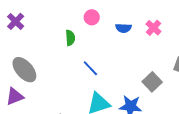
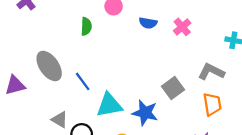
blue line: (90, 68) -> (83, 81), moved
gray ellipse: (24, 70) -> (49, 66), moved

